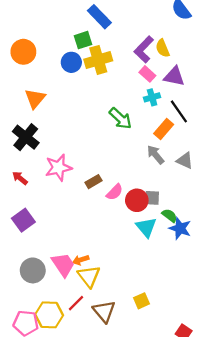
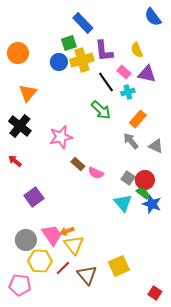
purple L-shape: (144, 49) -> (104, 51), moved, turned -50
black line: (179, 111) -> (106, 82), moved
pink star: (58, 168) -> (61, 137), moved
brown rectangle: (94, 182) -> (78, 164), turned 72
pink semicircle: (115, 192) -> (96, 173), turned 70
gray square: (152, 198) -> (128, 178), turned 32
red circle: (137, 200) -> (145, 180), moved
purple square: (23, 220) -> (34, 197), moved
yellow square: (141, 301) -> (119, 266), size x1.5
yellow hexagon: (49, 315) -> (40, 261), moved

